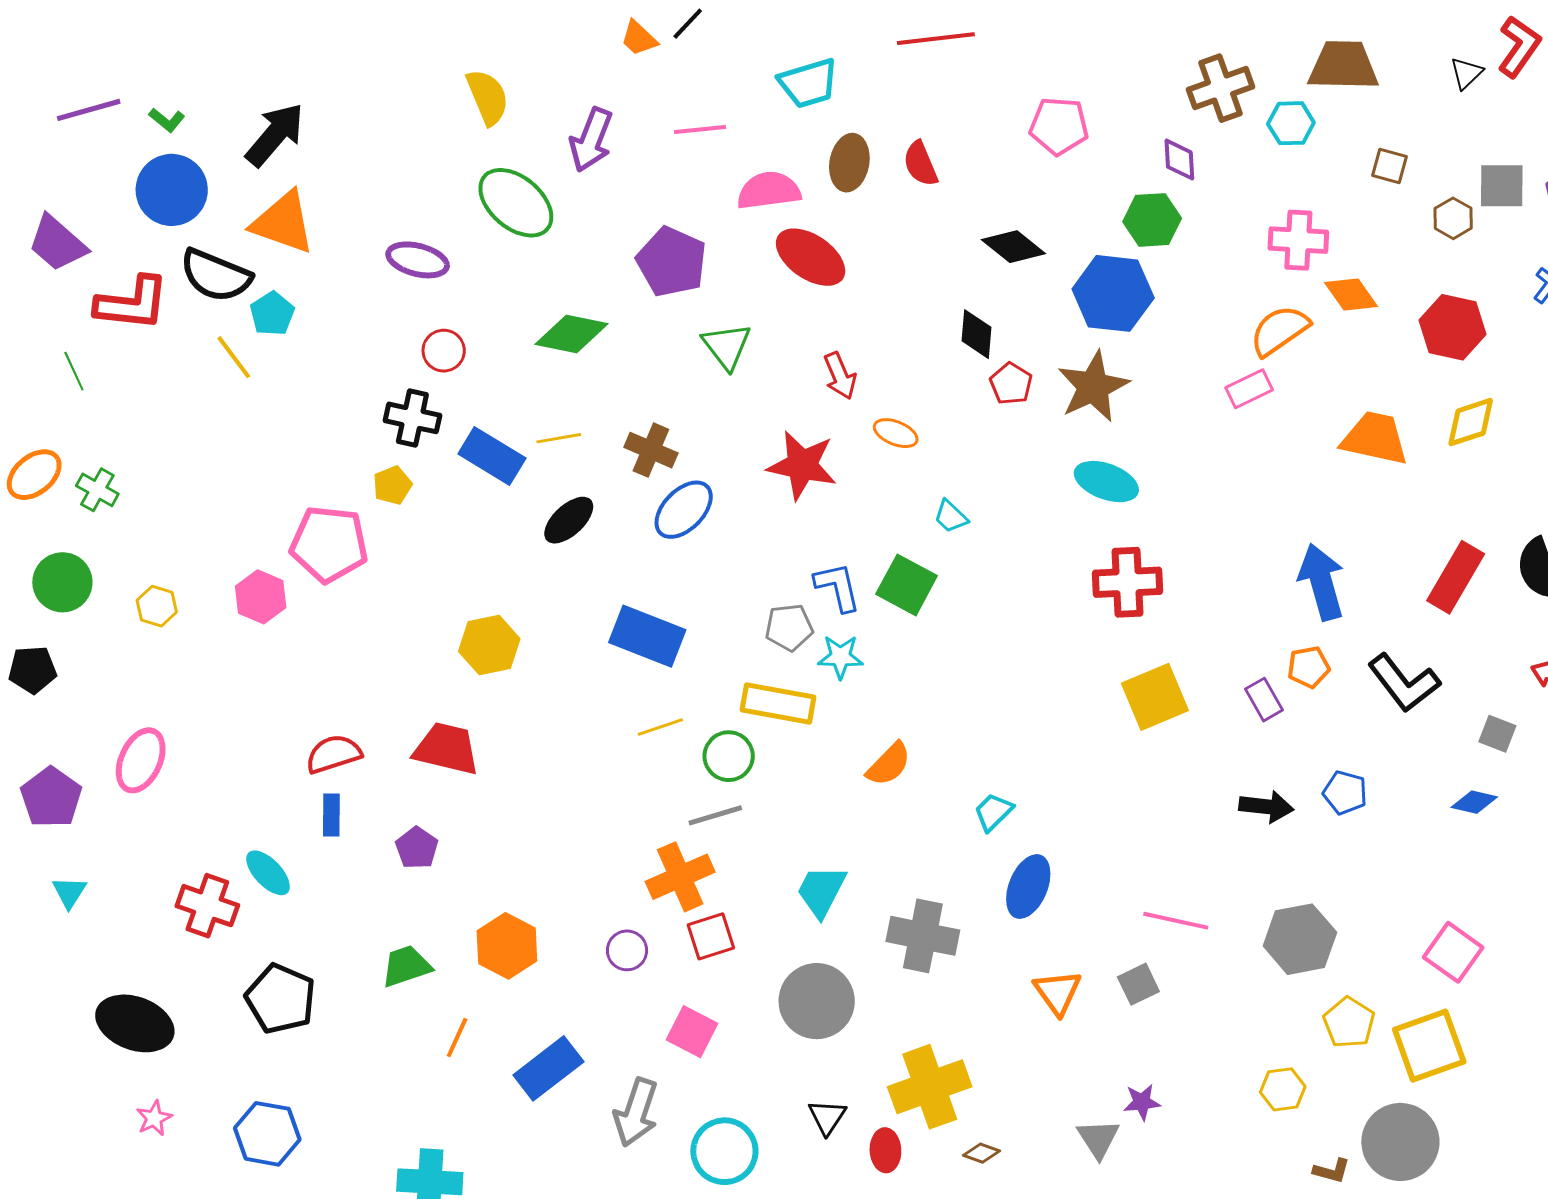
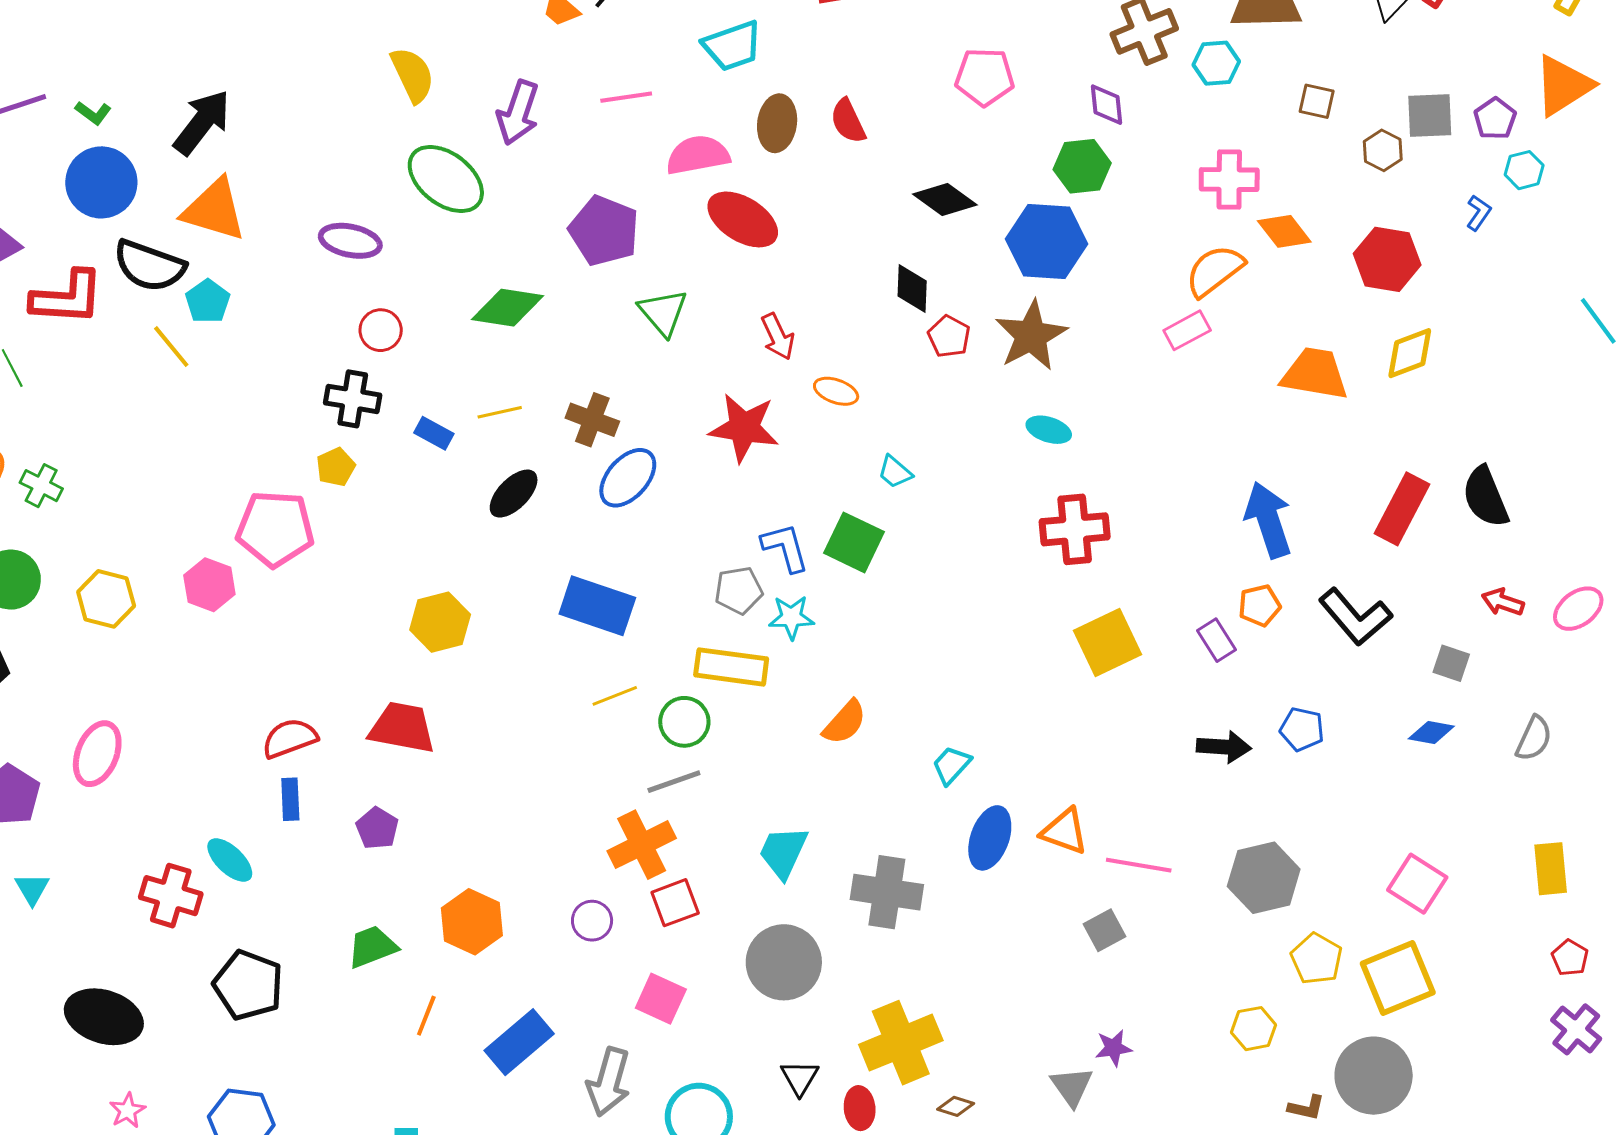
blue rectangle: (492, 456) -> (434, 433), size x0.6
cyan ellipse: (1106, 482) -> (1049, 430), size x0.7
yellow hexagon: (157, 606) -> (106, 599), size x1.4
orange triangle: (1058, 992) -> (1065, 831), moved, turned -32

